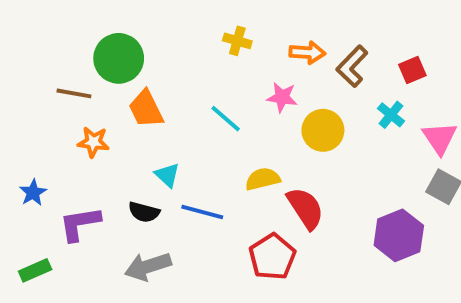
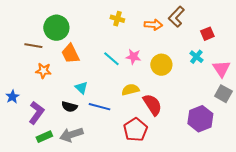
brown L-shape: (352, 66) -> (176, 17), moved
pink star: (282, 97) -> (133, 57), moved
purple L-shape: (80, 224) -> (36, 113), turned 135
green rectangle: (35, 270) -> (44, 137), moved

